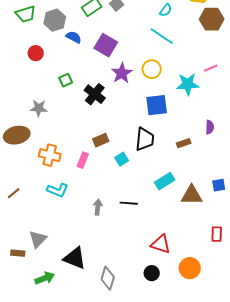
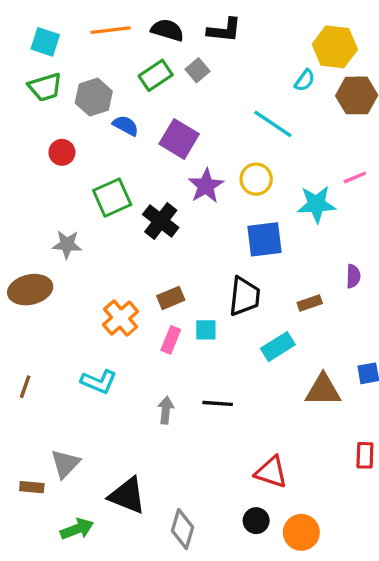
cyan semicircle: (166, 10) -> (305, 80), moved
green square: (66, 80) -> (112, 198), size x1.6
orange cross: (50, 155) -> (121, 318), moved, turned 35
cyan square: (122, 159) -> (206, 330), turned 32
pink rectangle: (83, 160) -> (171, 340), moved
cyan rectangle: (165, 181) -> (278, 347), moved
brown line: (14, 193) -> (25, 387), turned -32
orange circle: (190, 268) -> (301, 532), moved

